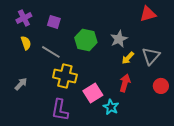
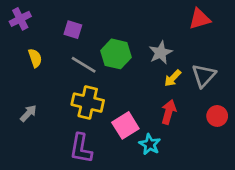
purple cross: (24, 18) -> (20, 19), moved
gray line: (51, 52) -> (84, 65), moved

